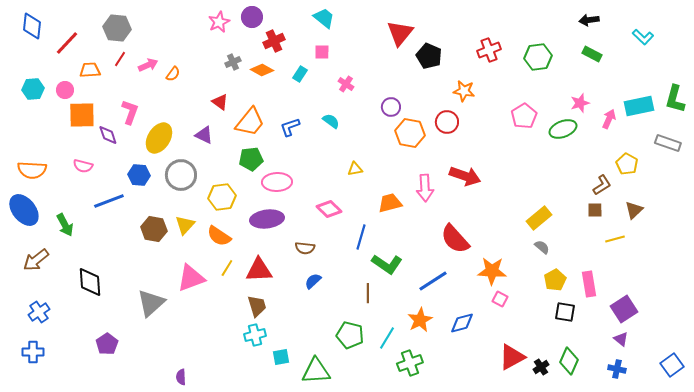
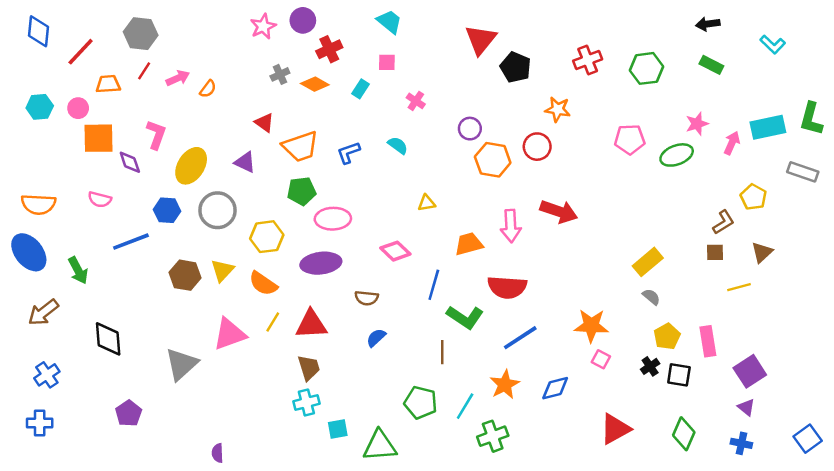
pink pentagon: (524, 116) -> (630, 139), turned 30
orange trapezoid: (250, 122) -> (300, 147), turned 32
red semicircle: (455, 239) -> (507, 287), moved, turned -44
black cross: (541, 367) -> (650, 366), moved

